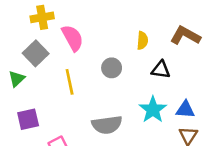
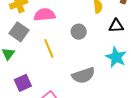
pink semicircle: (73, 38) -> (45, 15), turned -55

